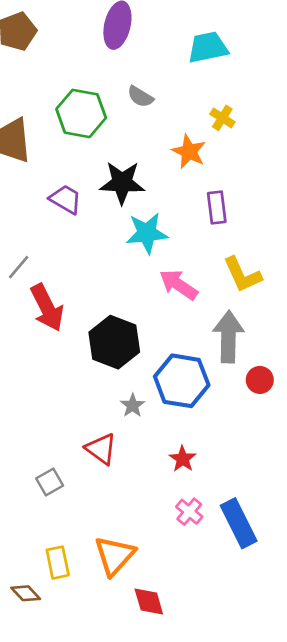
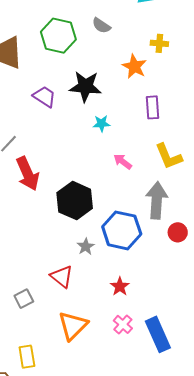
yellow cross: (222, 118) -> (159, 43), turned -30
cyan star: (147, 233) -> (101, 124), size x0.6
pink arrow: (179, 285) -> (123, 161), size x0.7
orange triangle: (115, 556) -> (73, 326), moved

